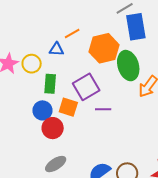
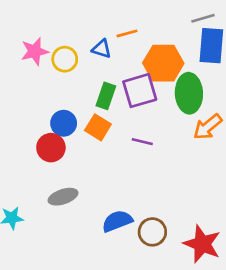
green rectangle: (50, 84) -> (106, 96), moved
purple square: (86, 87) -> (140, 91), moved
red circle: (53, 128) -> (51, 148), moved

